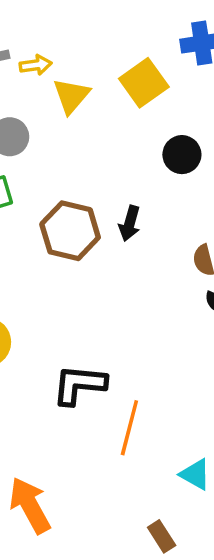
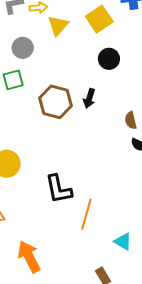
black circle: (182, 155) -> (109, 59), moved
black L-shape: (79, 385) -> (59, 189), turned -108

